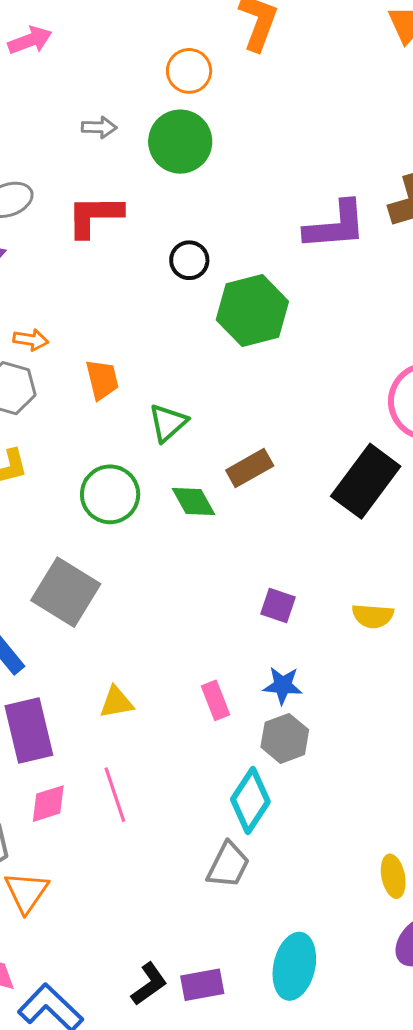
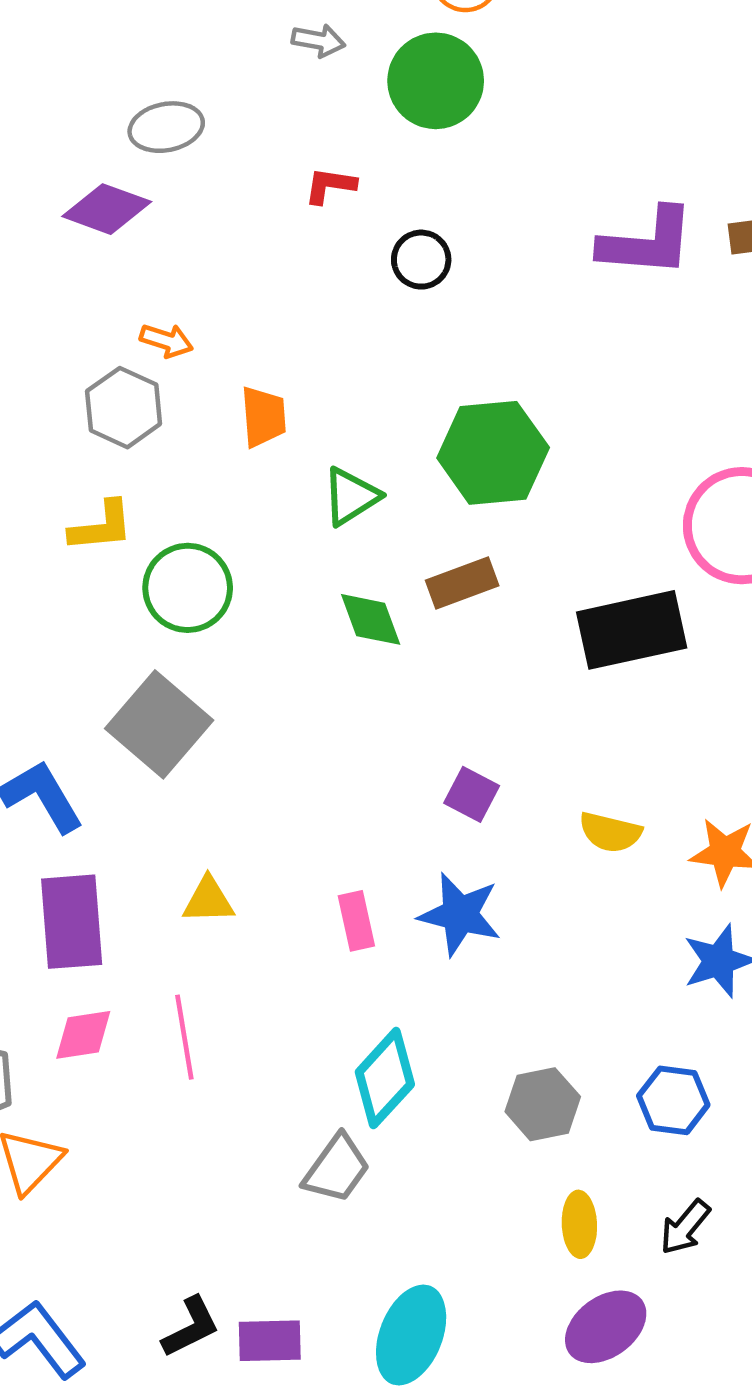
red L-shape: (94, 216) -> (330, 186), moved, size x0.6
green hexagon: (252, 311) -> (493, 453), moved
black rectangle: (366, 481) -> (632, 630), turned 32
green circle: (110, 494) -> (188, 588), moved
blue star: (283, 685) -> (460, 914), size x1.4
gray hexagon: (285, 738) -> (543, 1104), moved

